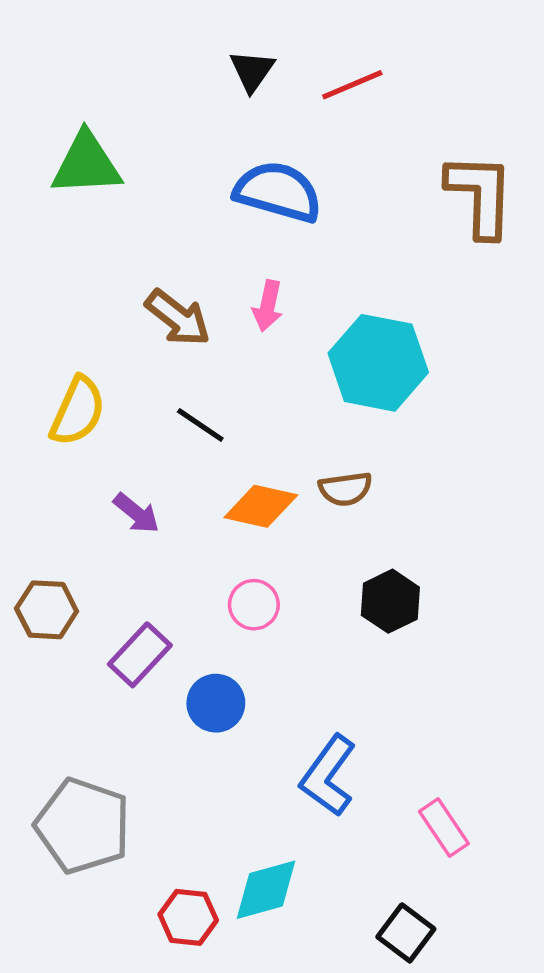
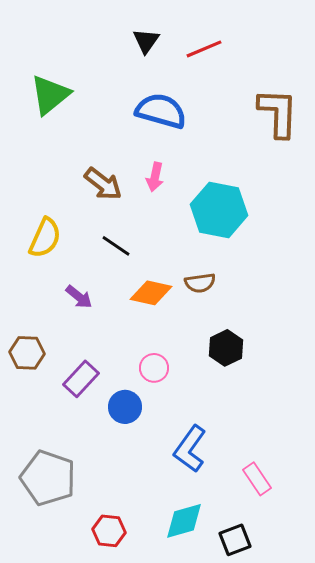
green triangle: (86, 164) -> (50, 95), turned -36
pink circle: (254, 605) -> (154, 368), moved
cyan diamond: (266, 890) -> (184, 521), moved
black square: (406, 933) -> (235, 540), turned 32

